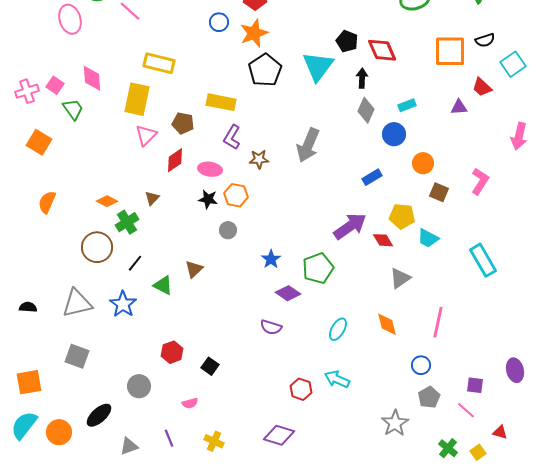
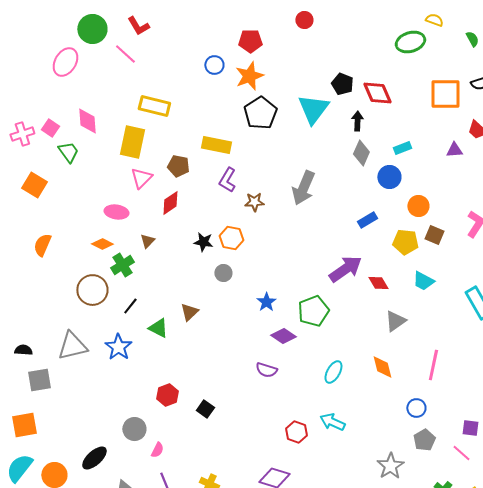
pink ellipse: (70, 19) -> (65, 62), turned 48
pink ellipse: (210, 169) -> (116, 212), moved
yellow pentagon: (402, 216) -> (405, 242), moved
gray square: (77, 356) -> (39, 380), moved, turned -30
pink semicircle: (190, 403) -> (157, 450), moved, turned -49

